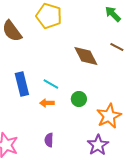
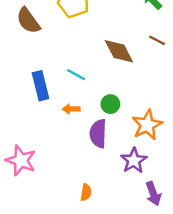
cyan line: (51, 84) -> (76, 75), moved
purple semicircle: (49, 140) -> (98, 133), moved, size x1.6

